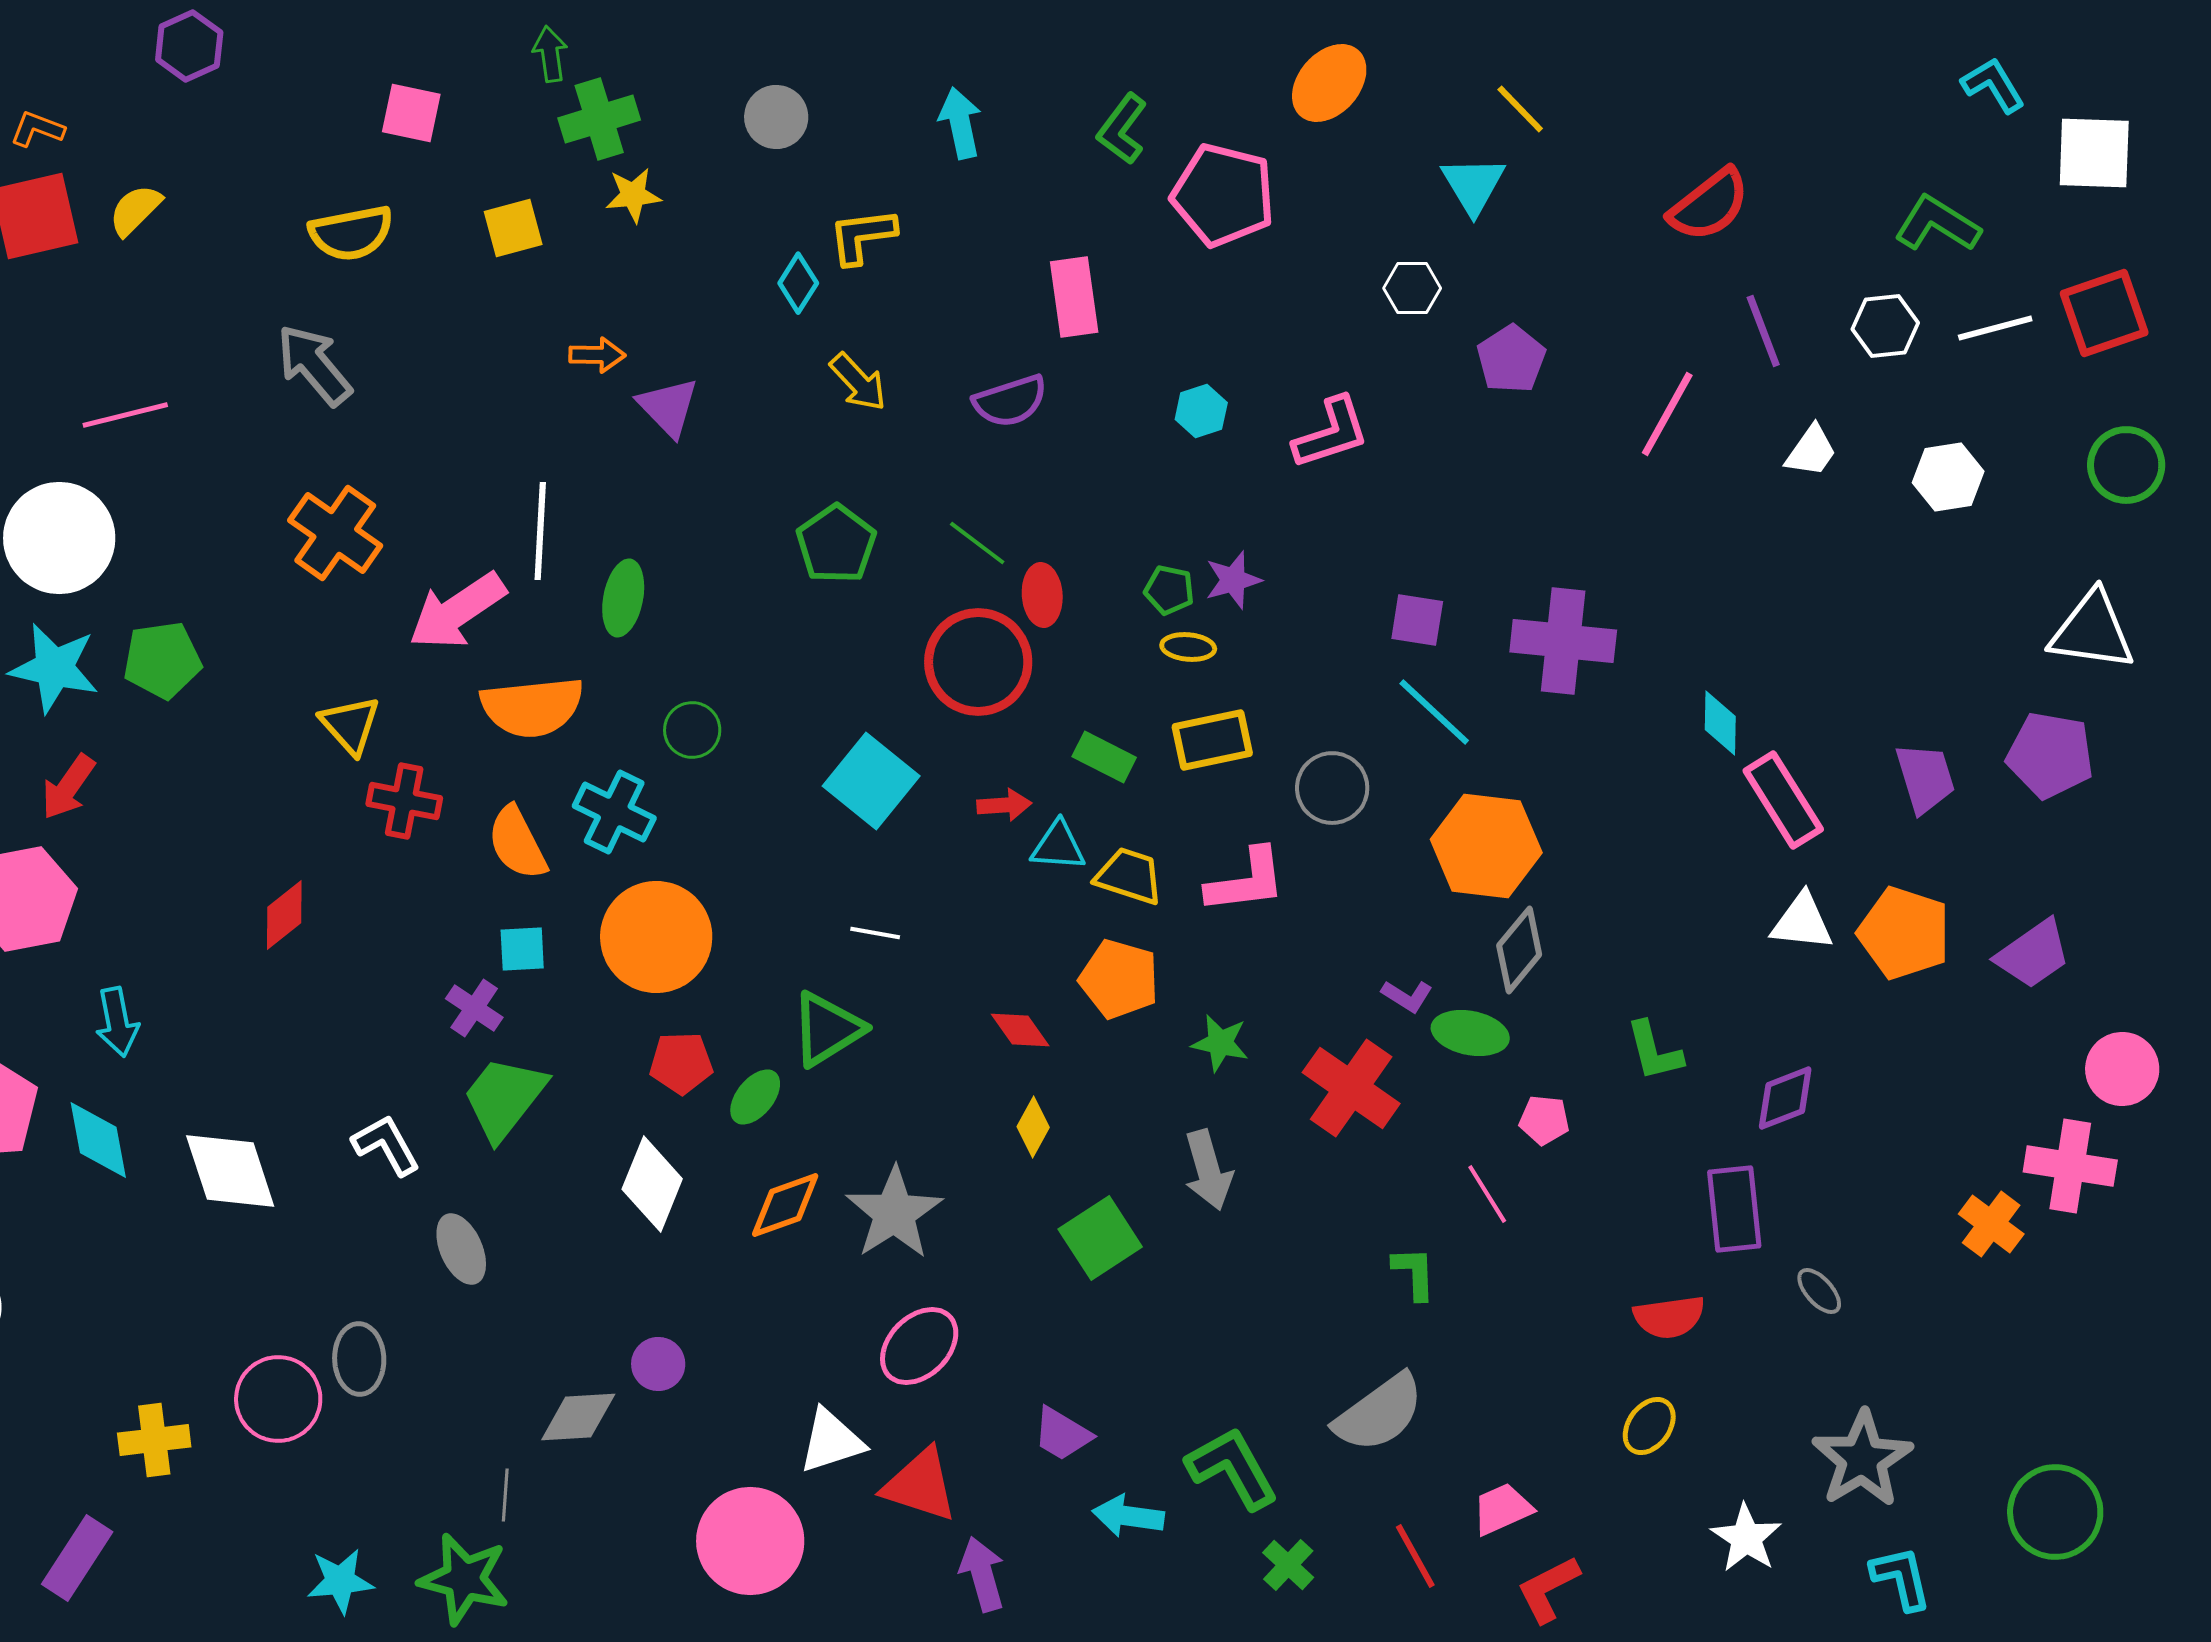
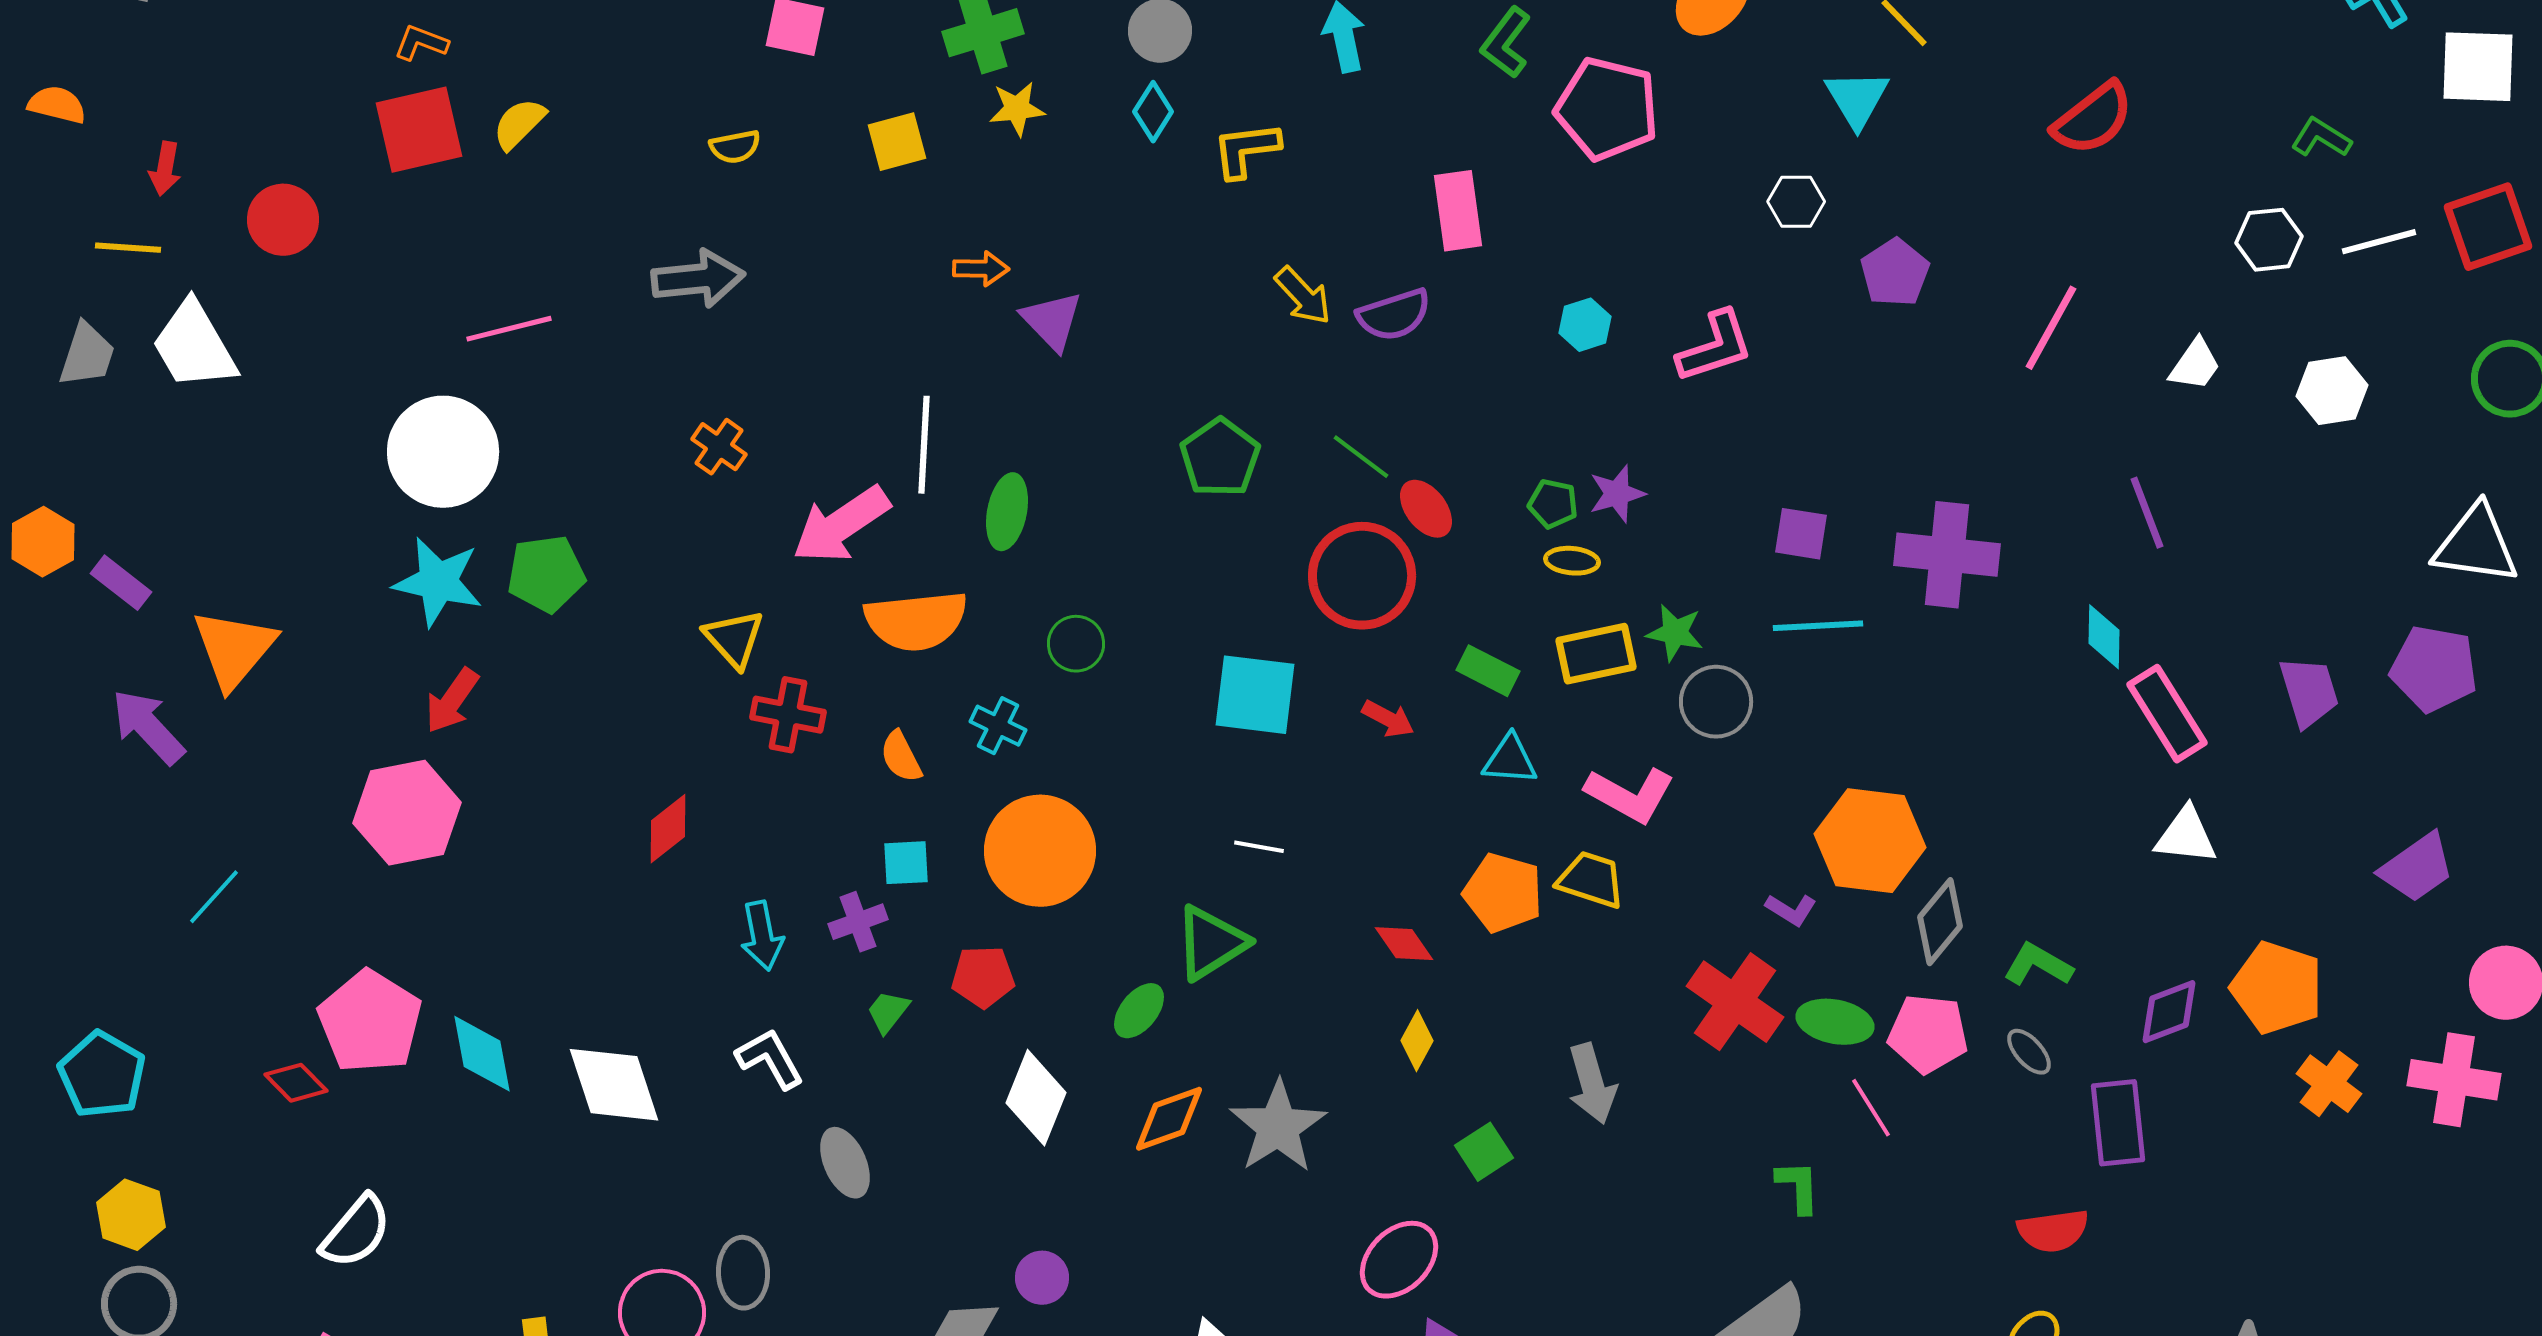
green L-shape: (1937, 224) -> (2321, 138), size x0.7
yellow semicircle: (351, 233) -> (735, 147), size x0.6
cyan diamond: (798, 283) -> (1153, 112), moved
purple line: (1763, 331) -> (2147, 513), moved
gray arrow: (314, 365) -> (698, 279), turned 124
yellow arrow: (858, 382) -> (1303, 296), moved
orange cross: (335, 533) -> (719, 447), size x0.6
red ellipse: (1042, 595) -> (1426, 509), turned -34
cyan line: (1434, 712) -> (1818, 626), turned -46
cyan square: (871, 781) -> (1255, 695), turned -32
red arrow: (1004, 805) -> (1388, 719), turned 32
cyan cross: (614, 812) -> (998, 726), size x0.7
orange semicircle: (517, 843) -> (901, 757), size x0.7
cyan triangle: (1058, 846) -> (1510, 760), moved
orange hexagon: (1486, 846) -> (1870, 841), moved
yellow trapezoid: (1129, 876) -> (1591, 880), moved
pink L-shape: (1246, 881) -> (1630, 795), turned 36
orange pentagon: (1904, 933) -> (2277, 988), moved
gray diamond: (1519, 950) -> (1940, 922), moved
purple cross: (474, 1008) -> (858, 922), turned 36
cyan arrow: (117, 1022) -> (762, 936), moved
green ellipse: (1470, 1033) -> (1835, 1022), moved
green star: (1220, 1043) -> (1675, 633), moved
green L-shape: (1654, 1051) -> (2038, 965), turned 134
red pentagon: (681, 1063) -> (983, 977), moved
green trapezoid: (504, 1098) -> (888, 1012), size x0.5
pink pentagon: (1544, 1120) -> (1928, 1034), size x1.6
orange cross: (1991, 1224) -> (2329, 1084), moved
green square: (1100, 1238) -> (1484, 1152), size x0.7
gray ellipse: (1819, 1291) -> (2029, 1052), moved
pink ellipse: (919, 1346) -> (1399, 1260), moved

